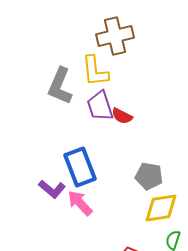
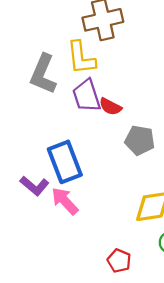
gray pentagon: (149, 176) -> (140, 140), moved

